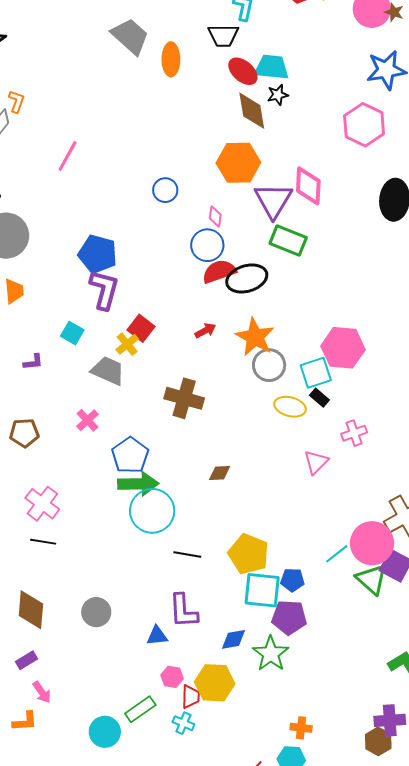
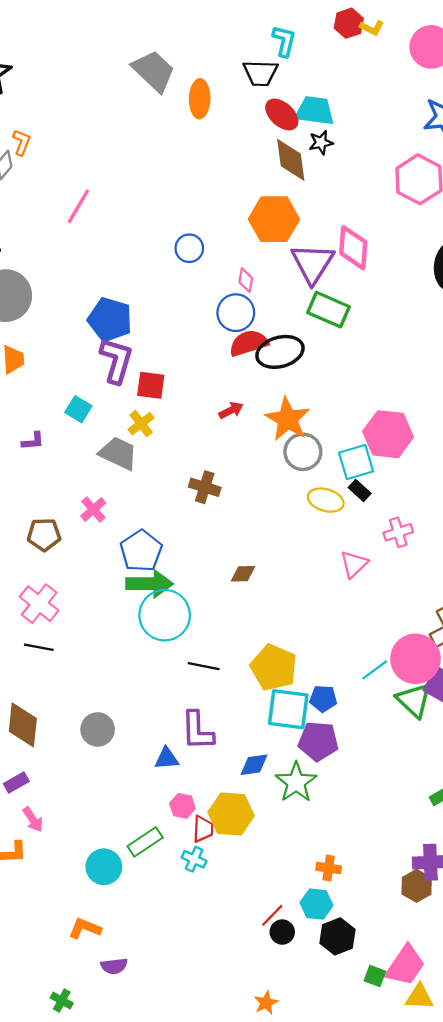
red square: (141, 328) -> (151, 385), moved, turned -32
brown cross: (184, 398) -> (205, 487), size x0.7
brown pentagon: (24, 433) -> (44, 535), moved

